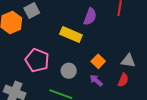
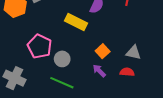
gray circle: (69, 71) -> (62, 59), moved
red semicircle: (123, 80) -> (127, 72), turned -112

